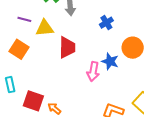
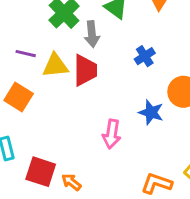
red trapezoid: (67, 47) -> (85, 70), moved
pink arrow: (93, 71) -> (112, 134), moved

